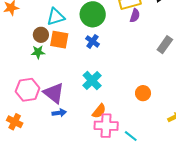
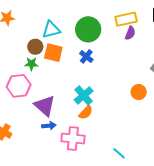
pink hexagon: (28, 90) -> (19, 86), moved
orange circle: (143, 93) -> (139, 92), moved
orange semicircle: (99, 111) -> (86, 112), moved
pink cross: (106, 126) -> (73, 138), moved

